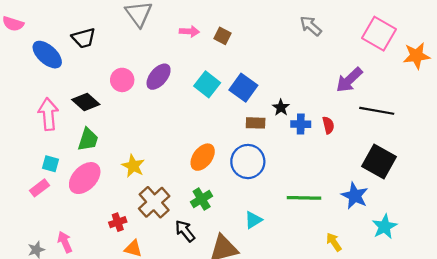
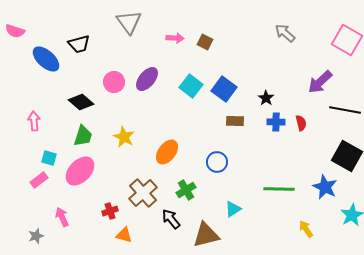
black star: (281, 107) -> (266, 98), moved
pink arrow: (48, 114) -> (34, 121), moved, size x0.7
orange ellipse: (203, 157) -> (167, 152), moved
blue circle: (248, 162) -> (217, 162), moved, size x0.7
yellow star: (133, 166) -> (124, 137), moved
pink arrow: (65, 242) -> (62, 217), moved

